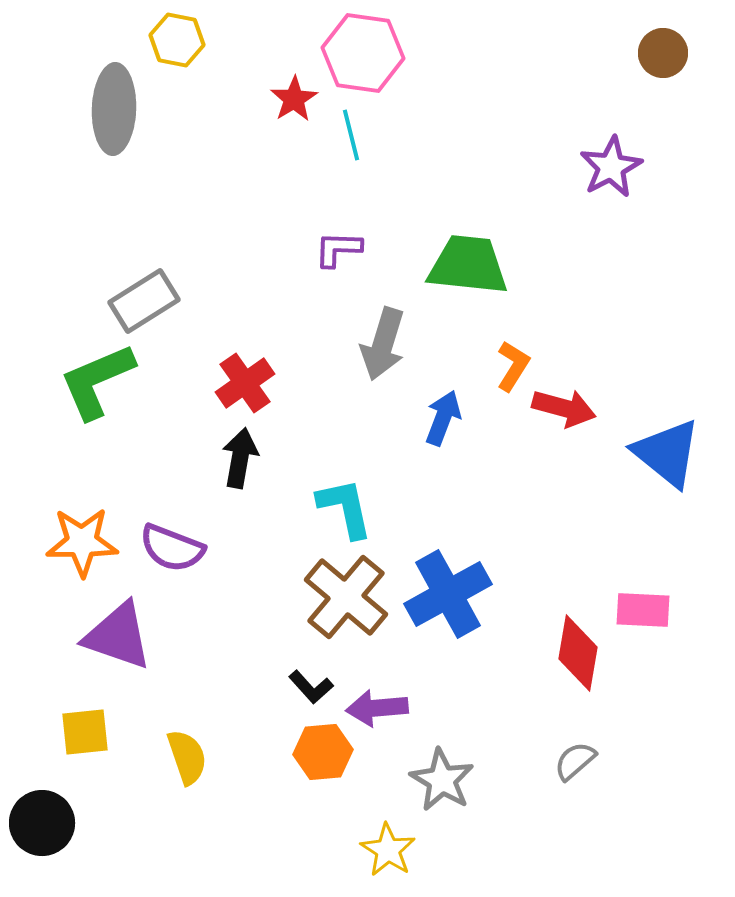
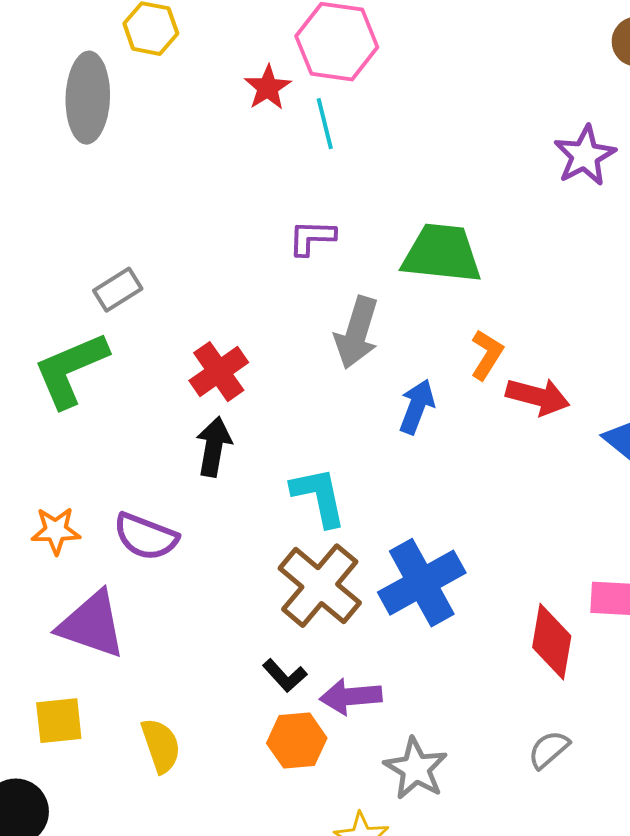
gray rectangle: (144, 301) -> (118, 290), size x0.7
orange star: (82, 542) -> (56, 531), size x0.7

